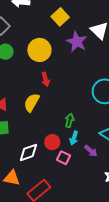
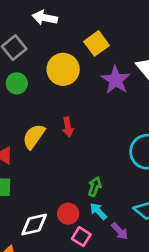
yellow circle: (39, 50) -> (63, 69), moved
yellow semicircle: (32, 103) -> (34, 136), moved
cyan arrow: (74, 138) -> (98, 211), turned 112

